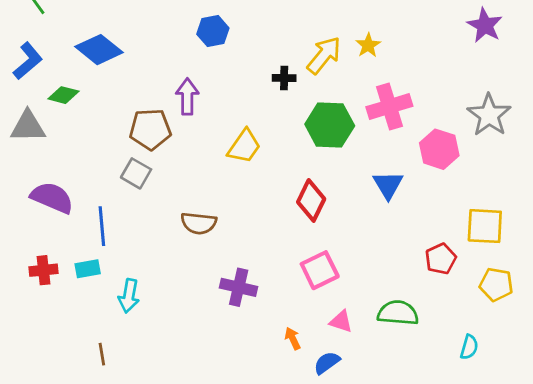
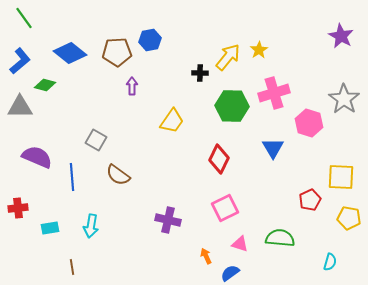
purple arrow: (187, 97) -> (132, 86), size x0.7
brown pentagon: (150, 129) -> (117, 52), moved
brown semicircle: (199, 223) -> (118, 175), moved, turned 30
cyan rectangle: (88, 269) -> (50, 228), moved
red cross: (44, 270) -> (18, 208), moved

